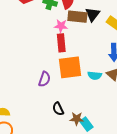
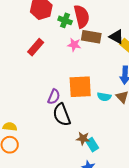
black triangle: (93, 14) -> (116, 37), moved, turned -42
red rectangle: (61, 43) -> (36, 47), moved, turned 42
black semicircle: (58, 109) -> (62, 115), moved, size x1.6

